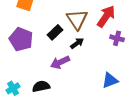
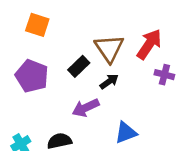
blue triangle: (110, 80) -> (126, 133), moved

